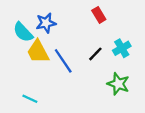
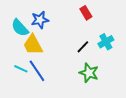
blue line: (63, 61) -> (37, 71), moved
green star: (118, 84) -> (89, 73), moved
cyan line: (30, 99) -> (21, 69), moved

